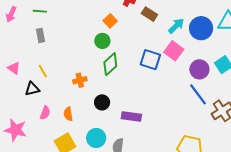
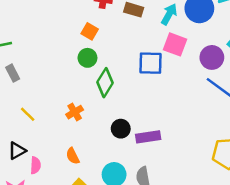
black triangle: (32, 89) -> (17, 151), moved
black circle: (102, 102) -> (121, 129), moved
pink semicircle: (45, 113) -> (35, 165), moved

